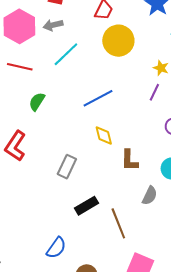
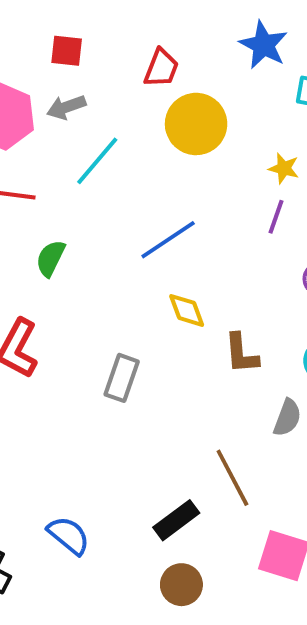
black rectangle: (87, 206) -> (176, 520), moved
blue semicircle: (56, 248) -> (69, 535), moved, turned -80

